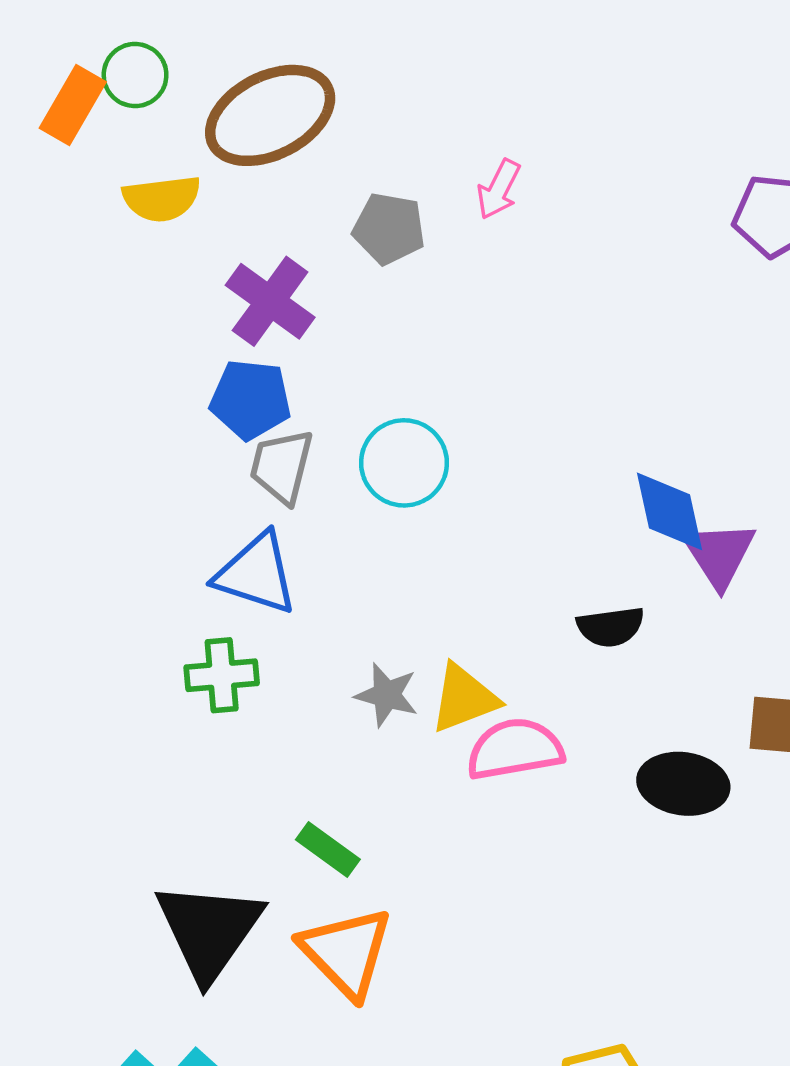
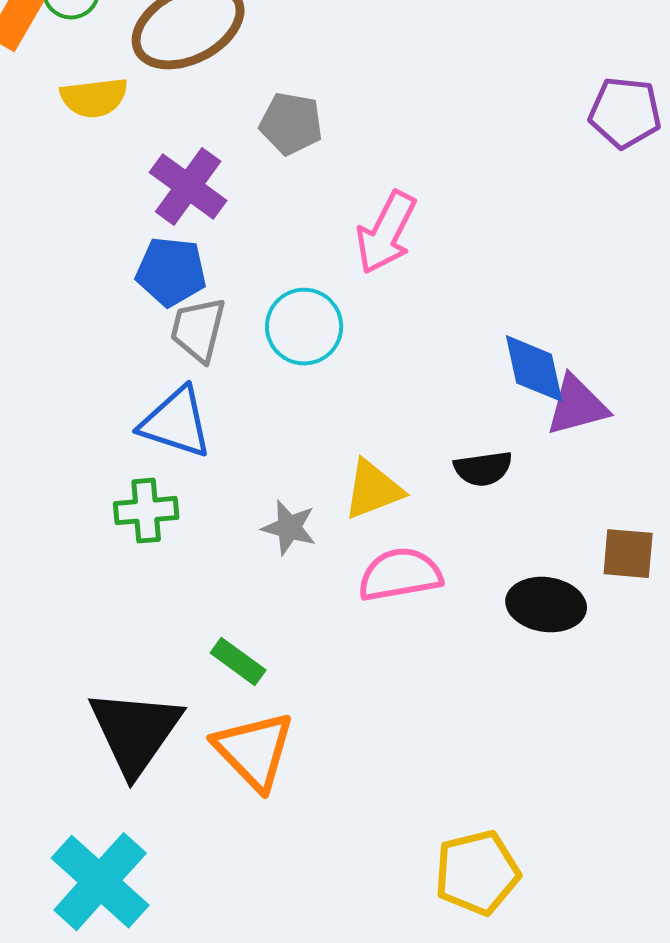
pink arrow: (499, 189) -> (386, 233), moved, size x1.6
purple triangle: (719, 554) -> (577, 406), turned 48
yellow triangle: (464, 698) -> (373, 490), moved

